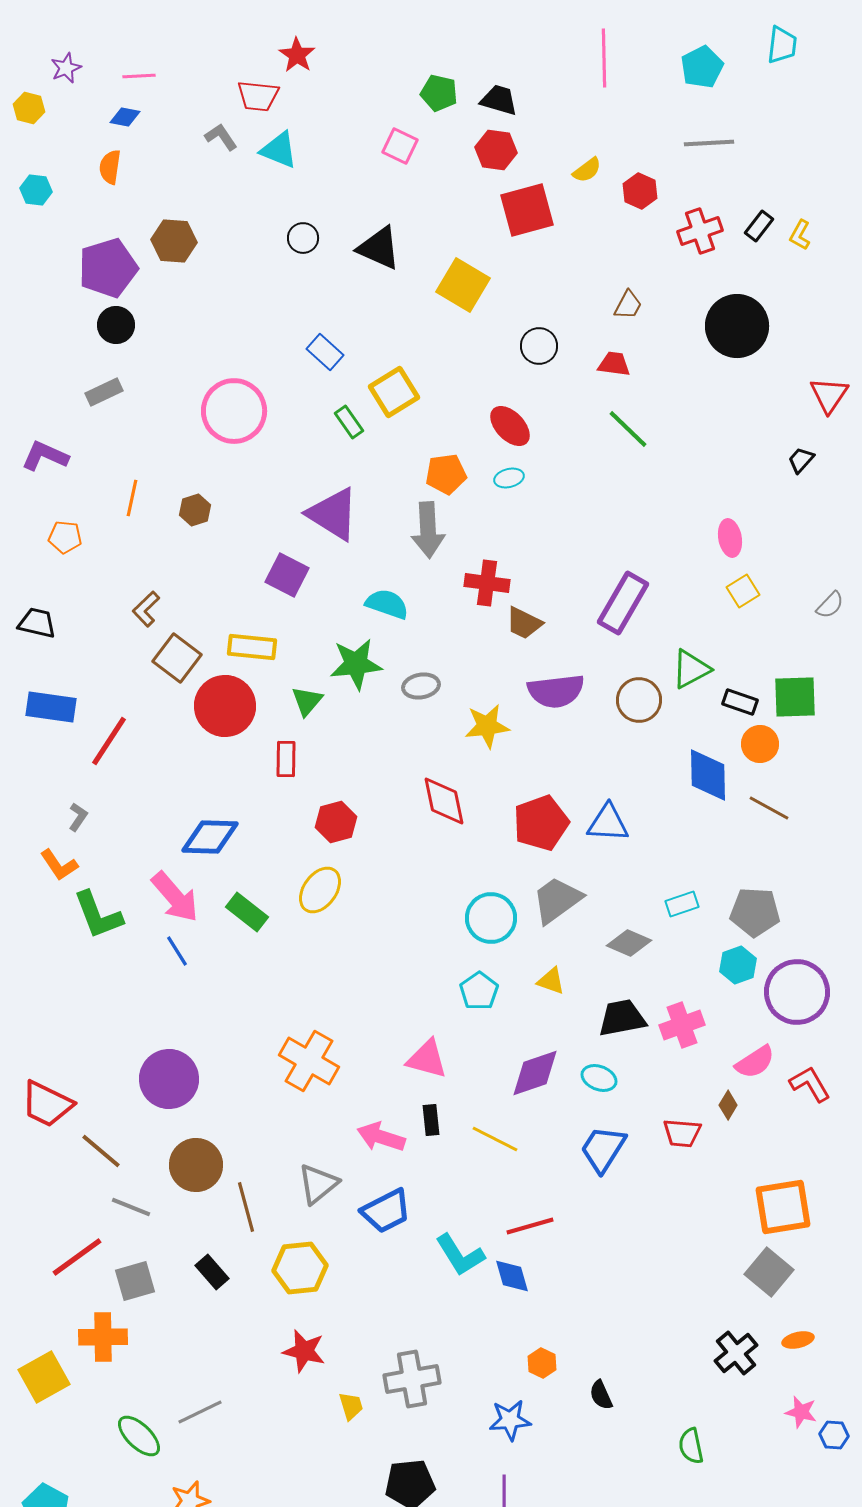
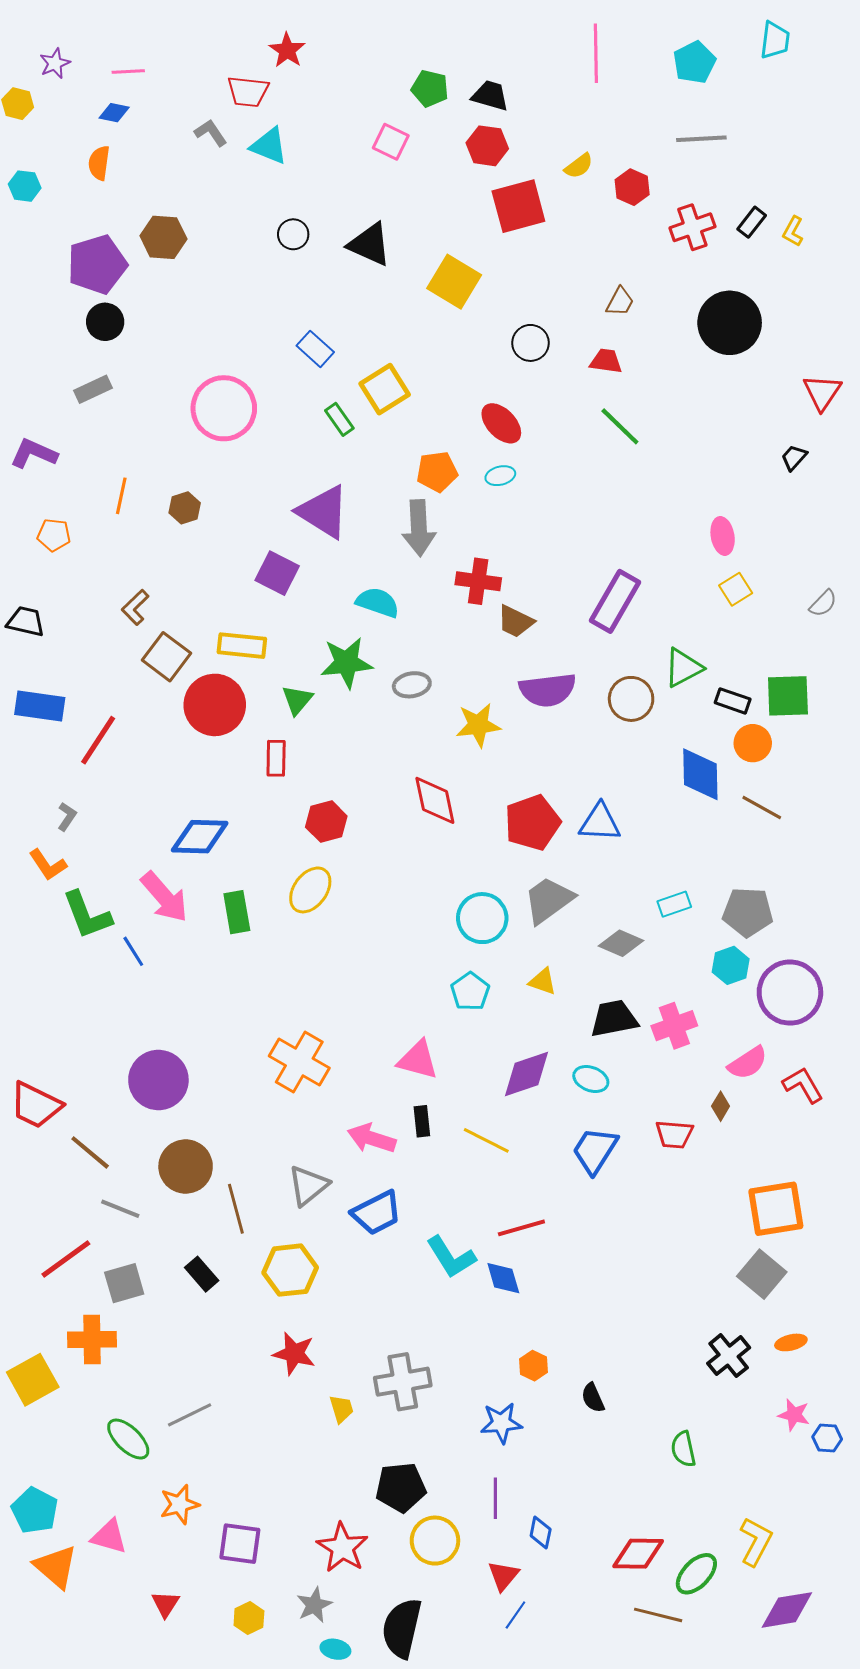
green rectangle: (247, 912) -> (237, 912), turned 42
blue line: (177, 951) -> (133, 951), moved

